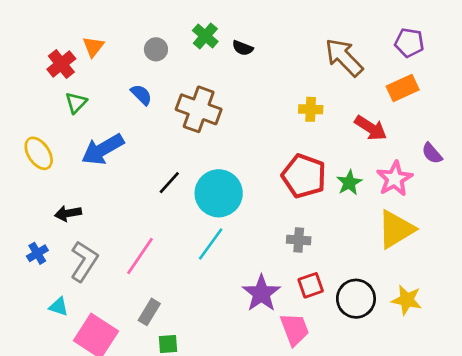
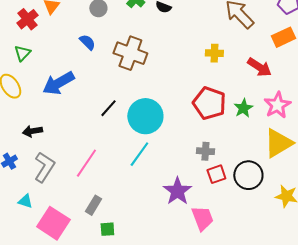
green triangle: (76, 103) -> (22, 53), moved
red square: (311, 285) -> (216, 174), moved
black circle: (356, 299) -> (248, 175), moved

